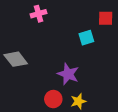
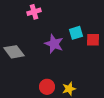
red square: (106, 18) -> (93, 40), moved
purple star: (68, 74) -> (54, 44), moved

